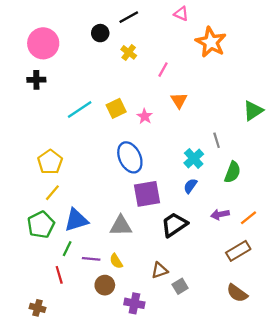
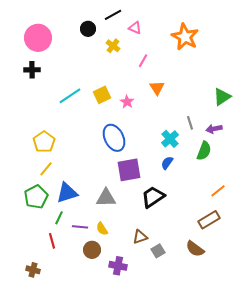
pink triangle: (181, 14) -> (135, 28), moved
purple arrow: (220, 214) -> (214, 129), moved
brown semicircle: (237, 293) -> (195, 249), moved

